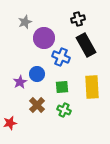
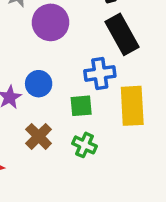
blue cross: (61, 57) -> (100, 73), moved, turned -30

